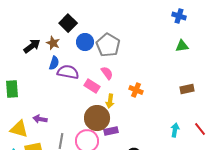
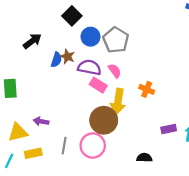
brown star: (53, 43) -> (67, 56), moved
purple semicircle: (68, 72) -> (89, 67), moved
yellow arrow: (110, 101) -> (118, 102), size x1.6
yellow triangle: (19, 129) -> (18, 132), turned -30
purple rectangle: (111, 131) -> (169, 129), moved

